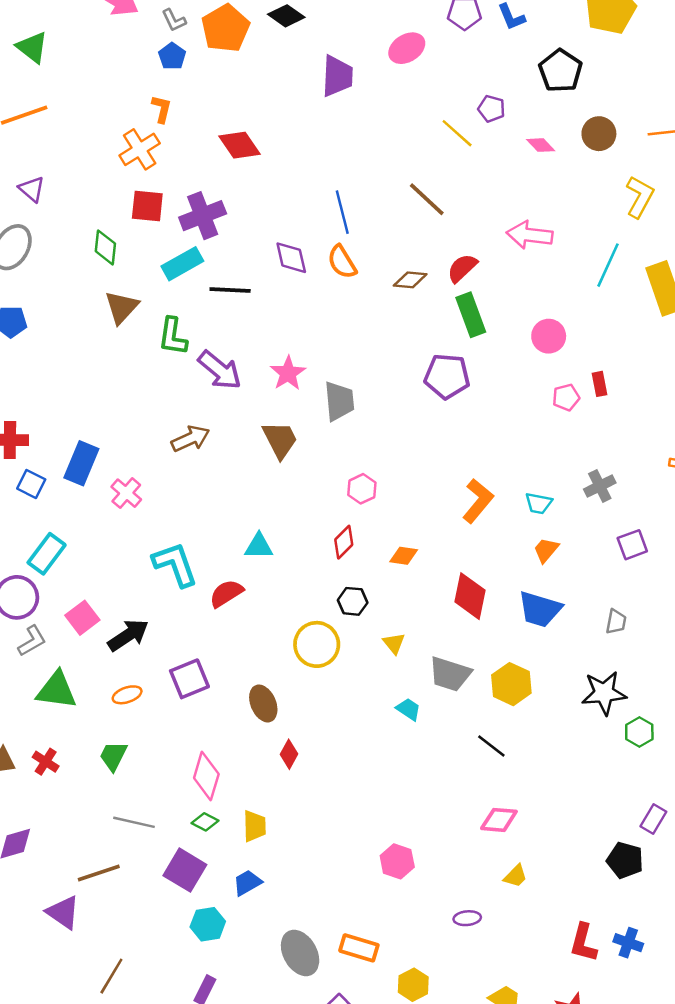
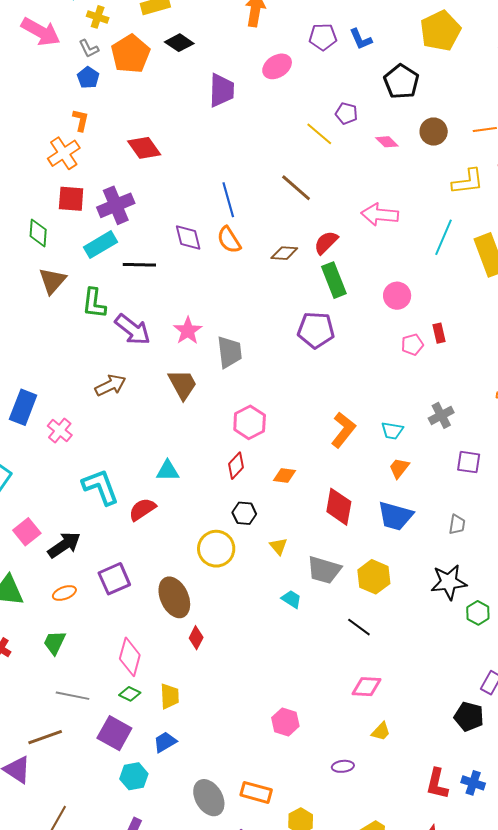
yellow L-shape: (640, 197) -> (468, 182), turned 56
pink hexagon: (362, 489) -> (250, 422), size x1.4
purple square: (632, 545) -> (469, 462), turned 30
brown ellipse: (263, 704) -> (174, 597), size x1.4

